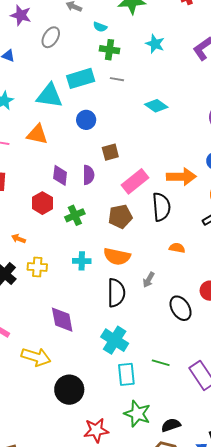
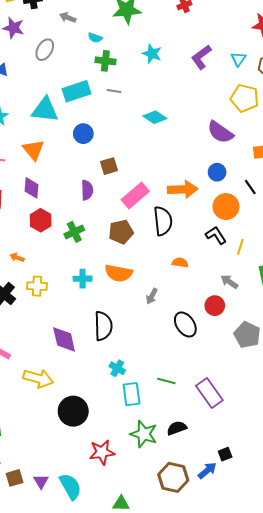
orange triangle: (37, 134) -> (33, 150), turned 40
purple diamond: (60, 175) -> (31, 188), moved
black semicircle: (116, 293) -> (103, 326), moved
cyan cross: (115, 340) -> (117, 368), moved, size x0.6
black semicircle: (171, 425) -> (177, 428), moved

